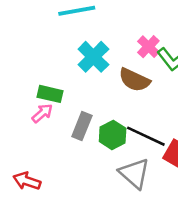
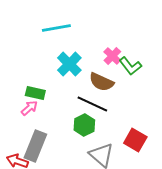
gray rectangle: (82, 126) -> (35, 146), moved, size x1.4
black line: (146, 136) -> (92, 104), moved

